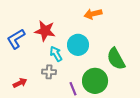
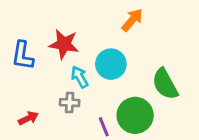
orange arrow: (93, 14) -> (132, 20), turned 144
blue L-shape: (16, 39) -> (23, 56), turned -50

